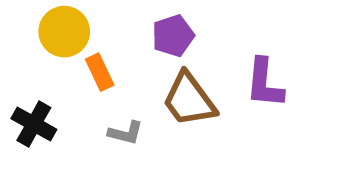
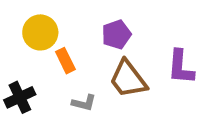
black cross: (34, 124) -> (20, 97), turned 36

